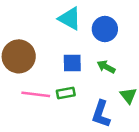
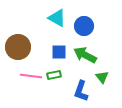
green arrow: (106, 67) -> (85, 55), size x1.6

